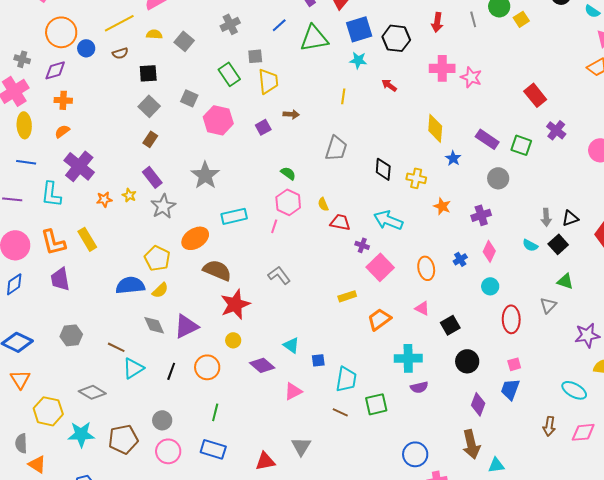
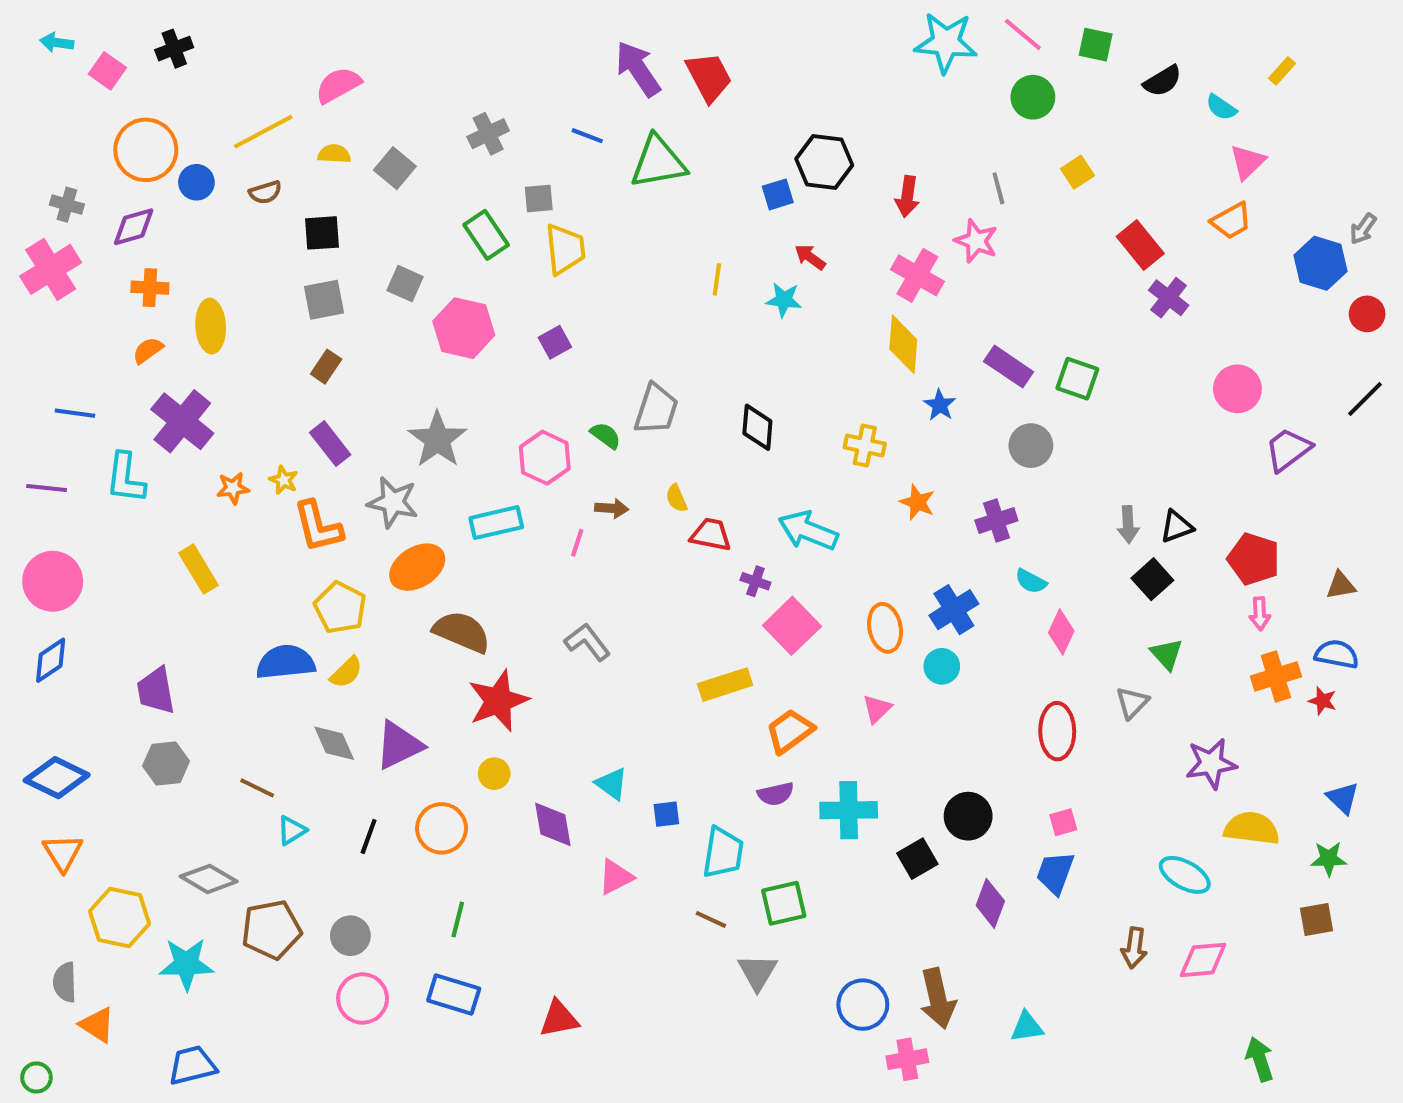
gray line: (473, 19) -> (998, 188), moved
yellow square: (521, 19) -> (1077, 172), moved
red arrow: (437, 22) -> (907, 196), moved
blue line: (279, 25) -> (587, 136), turned 63
blue square: (359, 29) -> (778, 194), moved, size x0.6
cyan star: (358, 60) -> (784, 300), moved
pink cross: (442, 68) -> (917, 275), moved, turned 30
red rectangle: (535, 95) -> (1140, 245), moved
gray square: (149, 106) -> (324, 300), turned 35
brown arrow: (291, 114) -> (612, 508), moved
yellow ellipse: (24, 125) -> (211, 326), moved
purple cross: (556, 130) -> (1169, 298), moved
gray trapezoid: (336, 148) -> (656, 409), moved
black diamond: (383, 169) -> (757, 427), moved
pink hexagon: (288, 202) -> (545, 458), moved
gray star: (163, 206) -> (393, 502), moved, turned -30
orange L-shape: (53, 242) -> (318, 527), moved
cyan semicircle: (530, 245) -> (1031, 581), moved
pink diamond: (489, 251) -> (1061, 632), moved
blue cross: (460, 259) -> (954, 610), size x1.6
purple trapezoid: (60, 279) -> (156, 691), moved
green triangle: (565, 281) -> (1167, 654), turned 30
cyan circle: (490, 286) -> (942, 666), moved
yellow rectangle: (347, 296) -> (725, 685), size x1.4
pink triangle: (422, 308) -> (877, 709), turned 49
black square: (450, 325) -> (917, 859), moved
purple diamond: (262, 365) -> (553, 824), turned 40
cyan triangle: (133, 368) -> (292, 830), size x0.7
purple semicircle: (419, 387) -> (776, 794), moved
brown pentagon: (123, 439) -> (271, 930), moved
brown arrow: (471, 444) -> (938, 998), moved
gray triangle: (301, 446) -> (757, 972), moved

